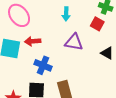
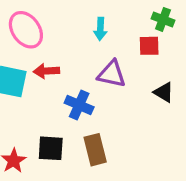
red square: (97, 24) -> (149, 46), turned -32
blue cross: (43, 65) -> (79, 105), moved

